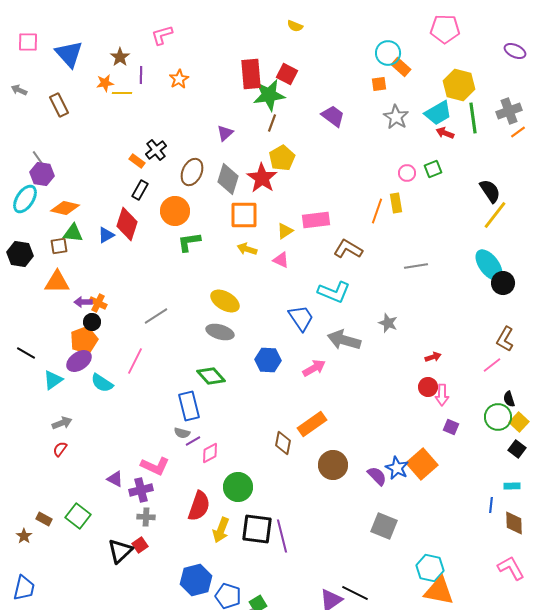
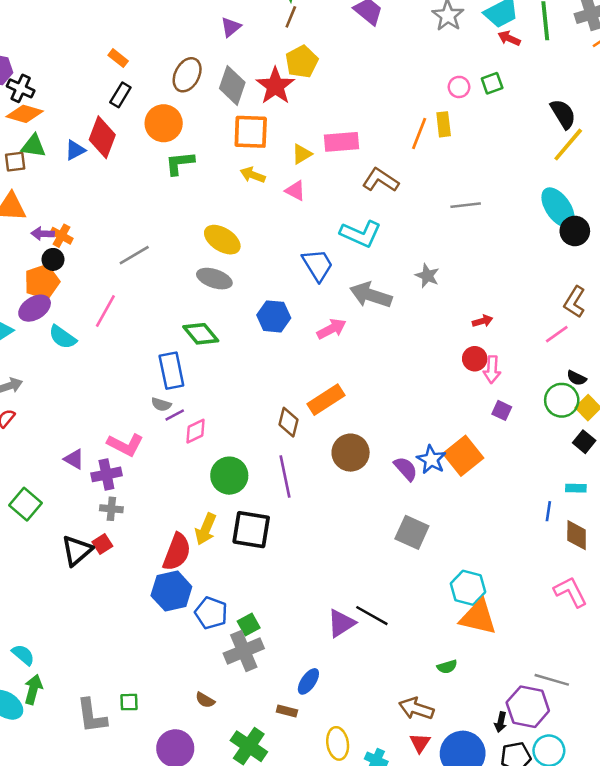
black cross: (156, 150) -> (21, 88), moved, turned -30
black semicircle: (509, 399) -> (577, 378), turned -49
red semicircle: (199, 506) -> (177, 552), moved
purple line: (282, 536) -> (285, 477), moved

